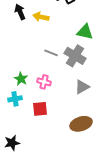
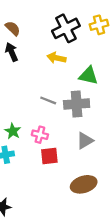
yellow arrow: (41, 17) -> (56, 58), moved
gray cross: (75, 56) -> (77, 104), turned -35
red square: (40, 109) -> (49, 156), moved

